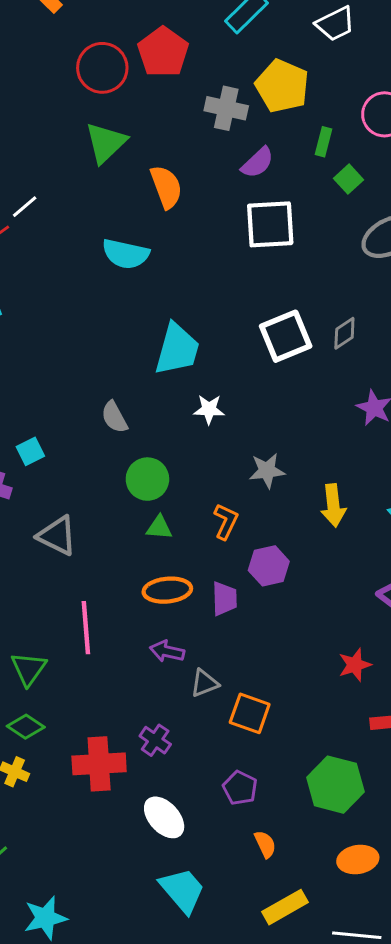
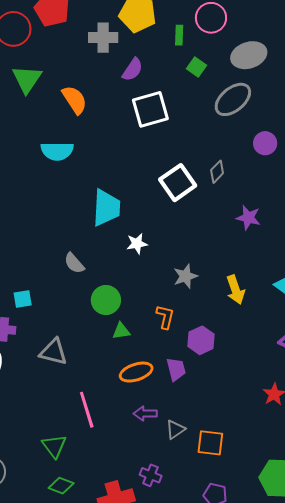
green rectangle: (323, 142) -> (179, 35), moved
cyan square: (30, 451) -> (23, 299), turned 30

